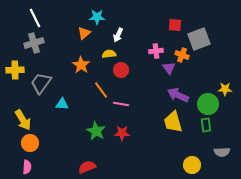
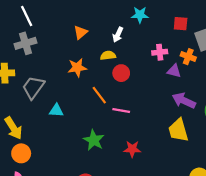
cyan star: (97, 17) -> (140, 15), moved
orange star: (81, 65) -> (77, 68), turned 30
purple triangle: (169, 68) -> (174, 71), turned -40
red star: (122, 133) -> (132, 149), moved

